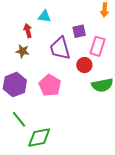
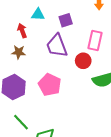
purple square: (79, 31) -> (66, 20), moved

